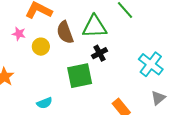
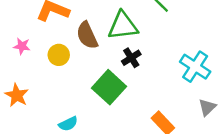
pink star: (19, 34) -> (22, 46), moved
green square: (80, 76) -> (109, 87), turned -32

